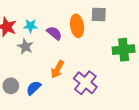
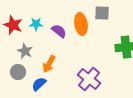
gray star: (25, 47) -> (25, 51), moved
orange arrow: (57, 69) -> (49, 64), moved
gray circle: (11, 86) -> (18, 72), moved

